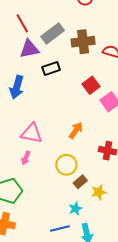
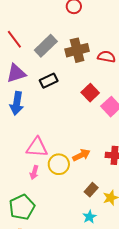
purple triangle: (29, 49) -> (16, 73), moved
orange arrow: (76, 130) -> (81, 155), moved, turned 36
yellow circle: (66, 165) -> (59, 164), moved

